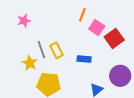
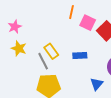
gray line: (41, 50) -> (43, 61), moved
yellow star: (30, 63) -> (19, 48), moved

